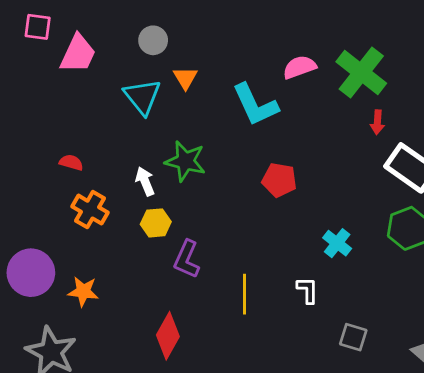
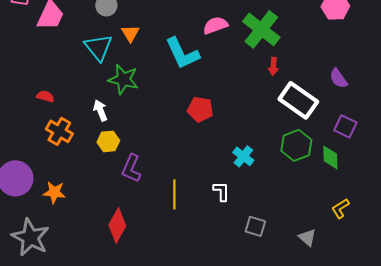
green star: (185, 161) -> (123, 79), moved

